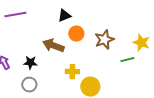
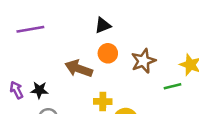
black triangle: (64, 16) -> (103, 25), moved
black star: (30, 63) -> (39, 90), moved

